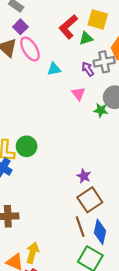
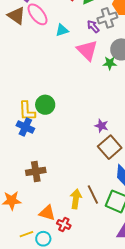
pink triangle: (78, 94) -> (87, 50), size x1.6
brown line: (80, 227) -> (93, 195), moved
yellow arrow: (33, 253) -> (76, 199), moved

